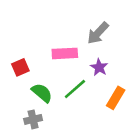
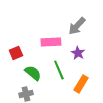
green line: (75, 89) -> (59, 70), turned -72
orange rectangle: (116, 98) -> (81, 84), moved

